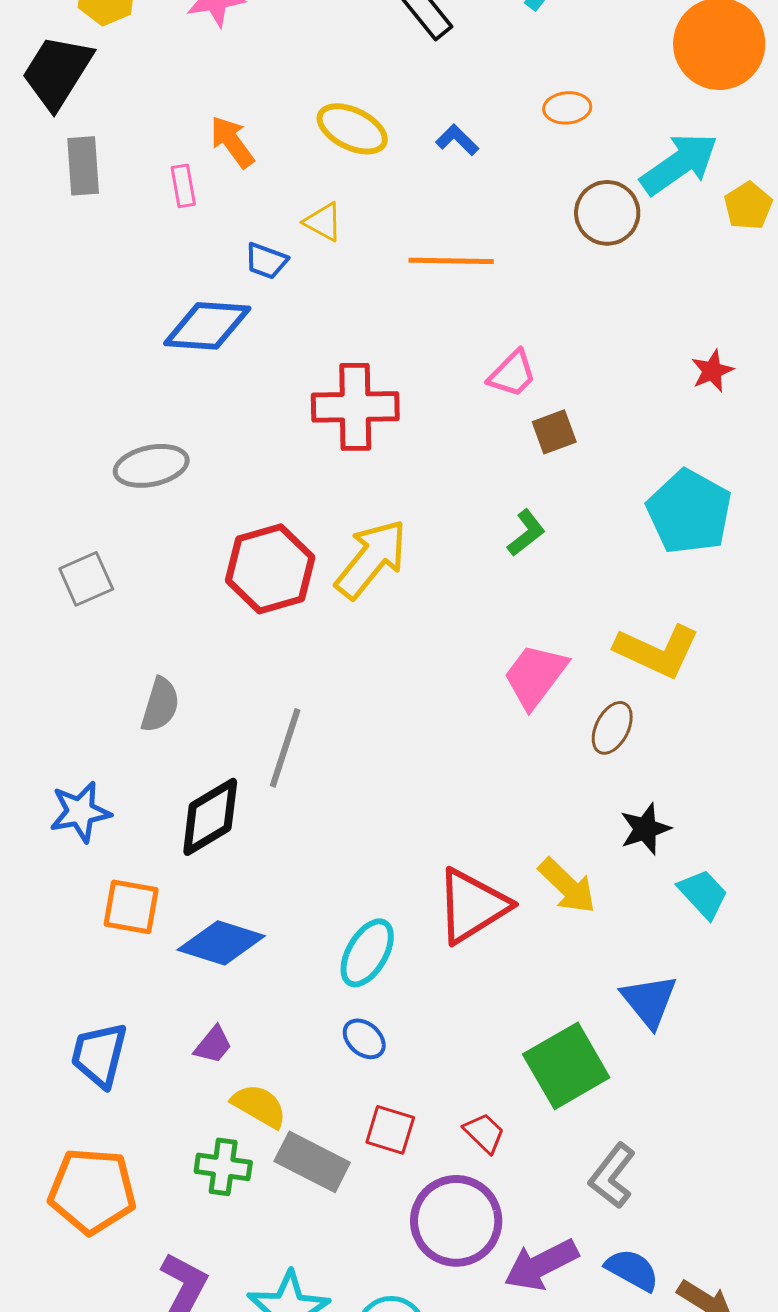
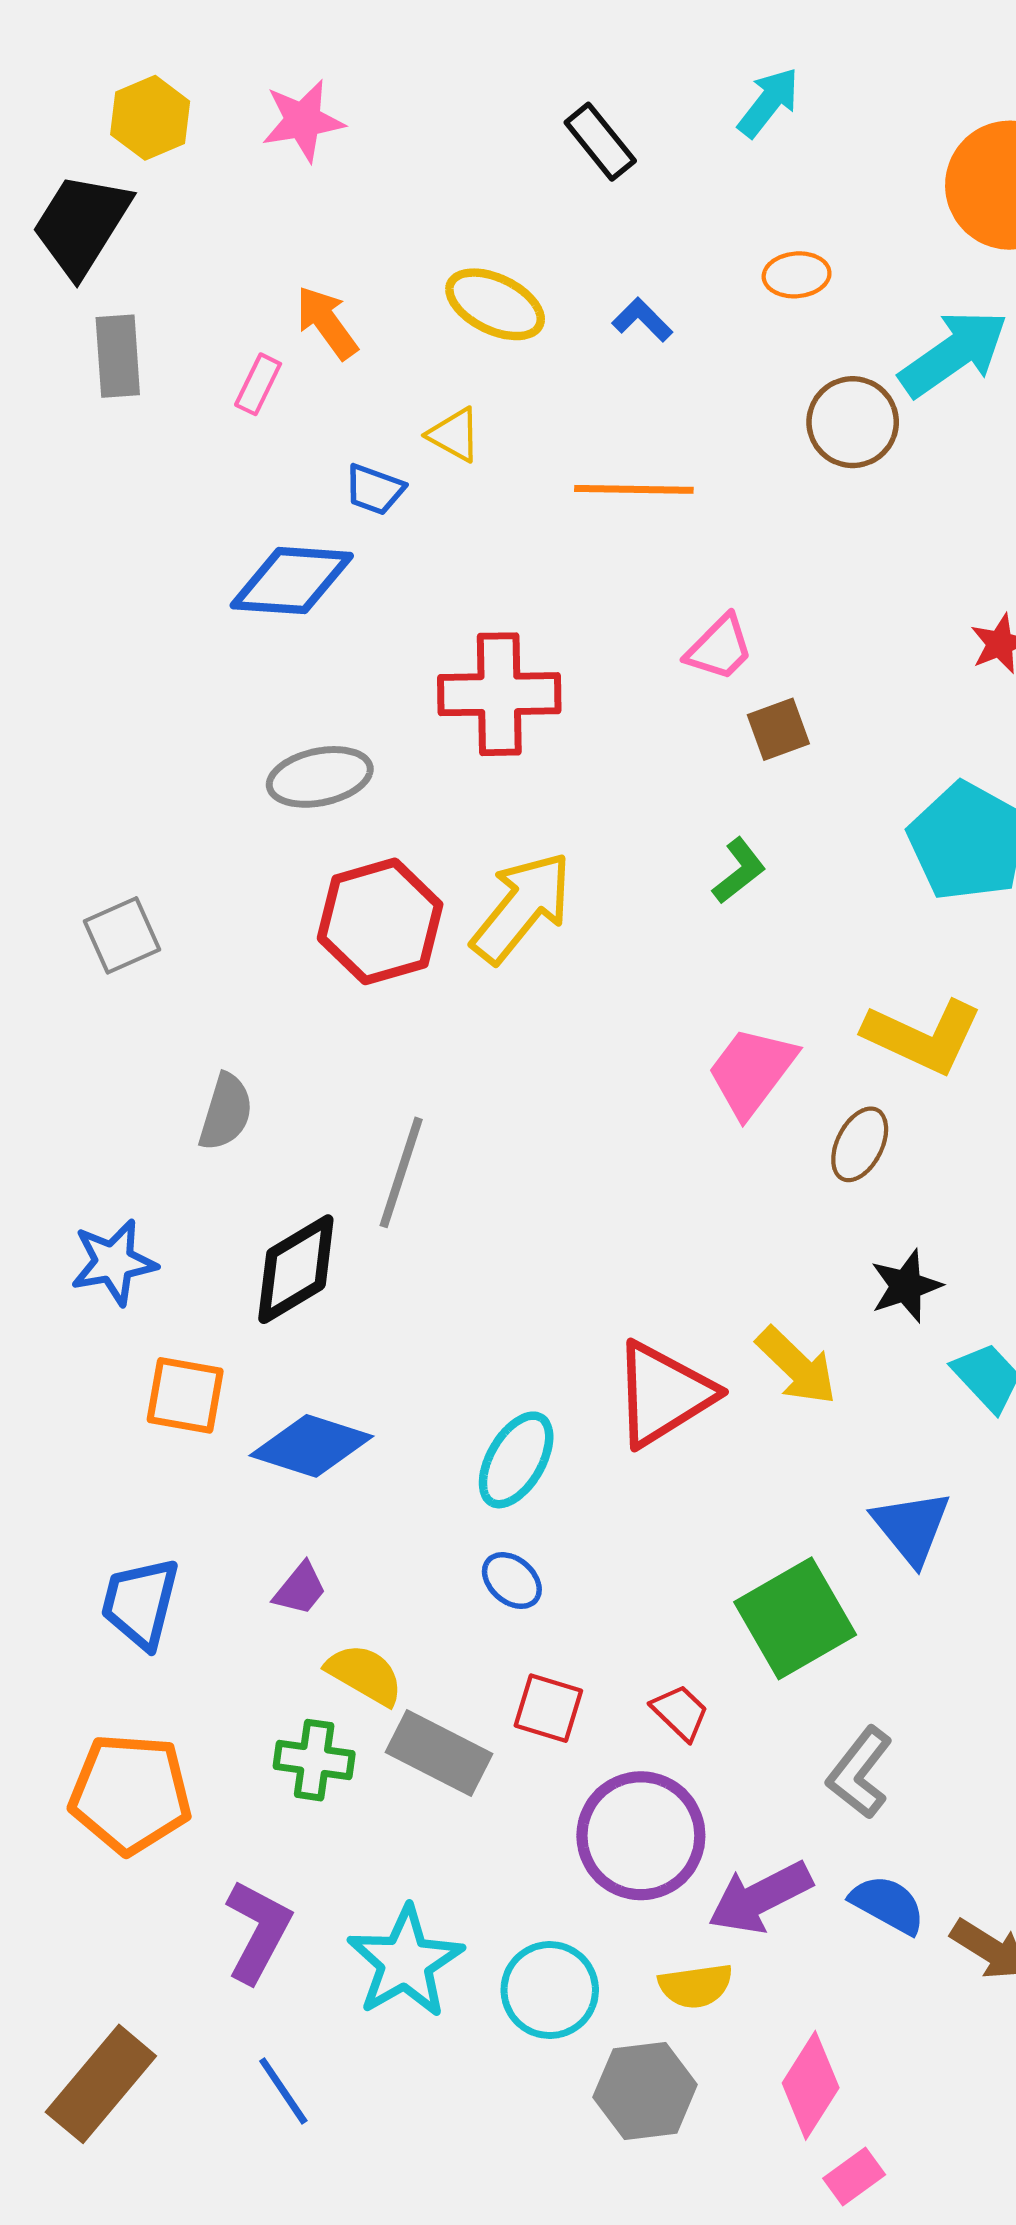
pink rectangle: (183, 186) -> (258, 384), turned 36
gray ellipse: (151, 466) -> (320, 777), moved

